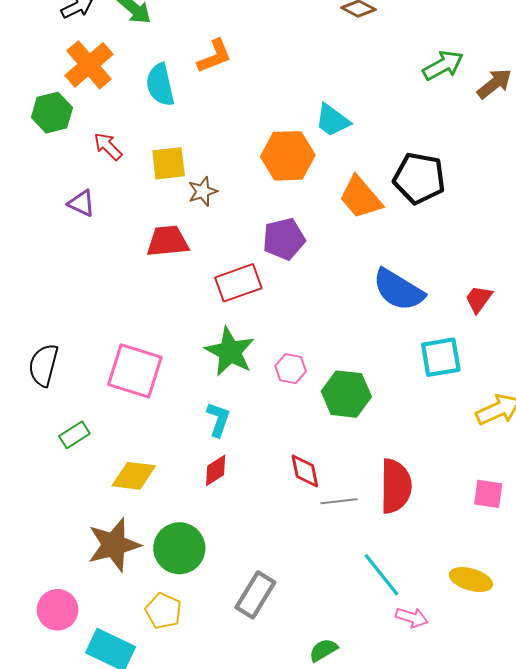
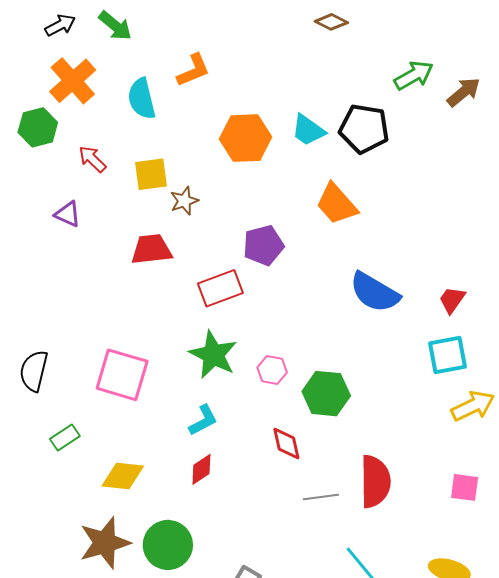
orange hexagon: (288, 156) -> (245, 138), moved
black pentagon: (419, 178) -> (364, 129), moved
cyan square: (441, 357) -> (448, 355), moved
cyan L-shape: (218, 419) -> (203, 420), turned 44
red diamond: (305, 471) -> (286, 443), moved

